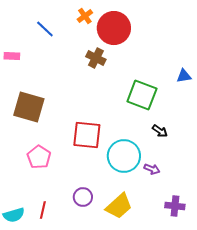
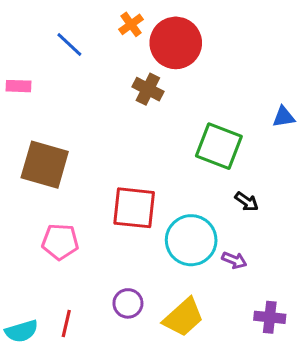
pink pentagon: (39, 157) -> (60, 242), turned -30

